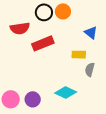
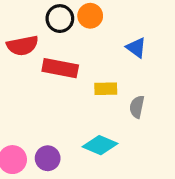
red rectangle: (43, 43) -> (60, 68), turned 35
yellow rectangle: (79, 55) -> (106, 89), moved

